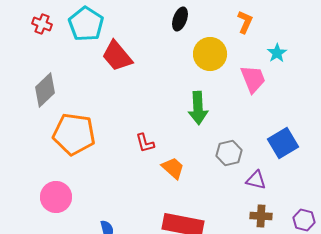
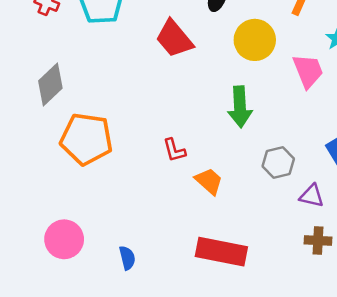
red trapezoid: (117, 56) -> (174, 39), moved
pink circle: (56, 197) -> (64, 239), moved

